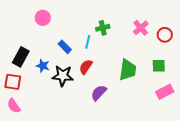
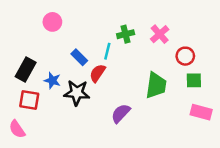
pink cross: (141, 28) -> (160, 34), moved
red circle: (165, 35) -> (185, 56), moved
red semicircle: (86, 67) -> (98, 73), moved
red square: (13, 82) -> (29, 100), moved
pink rectangle: (165, 92) -> (201, 112), turned 42

